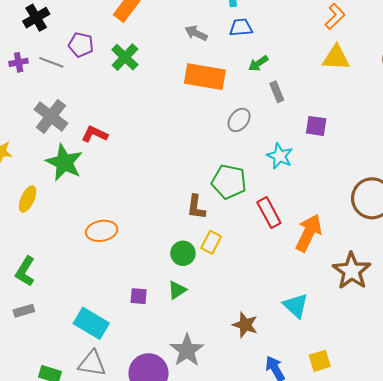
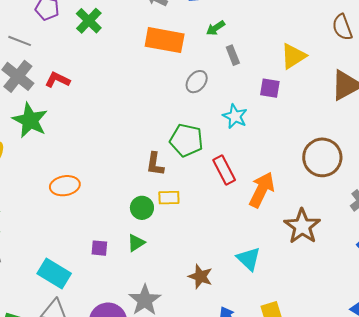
yellow triangle: (336, 58) -> (293, 56), moved, turned -36
gray line: (51, 62) -> (20, 41), moved
red L-shape: (95, 134) -> (57, 80), moved
yellow rectangle: (211, 242) -> (169, 198), turned 60

